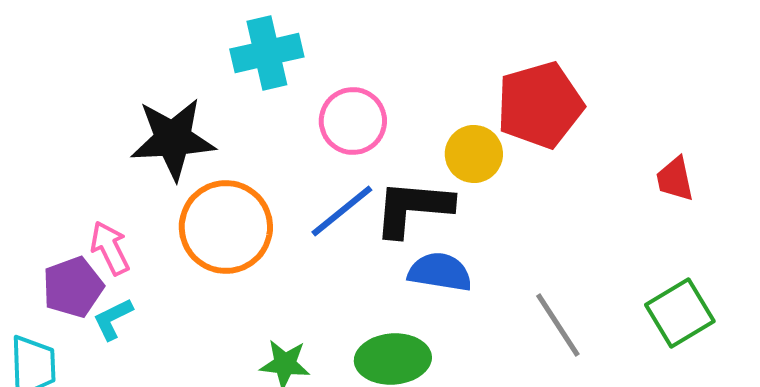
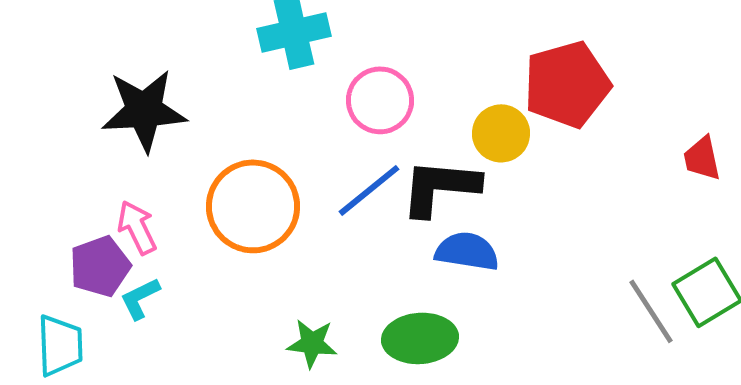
black star: (173, 139) -> (144, 110), moved
gray line: (558, 325) -> (651, 311), moved

